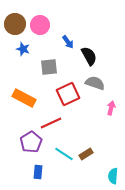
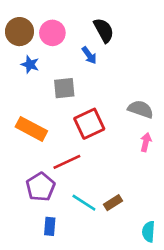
black semicircle: (89, 56) -> (104, 30), moved
gray semicircle: (95, 83) -> (141, 109), moved

